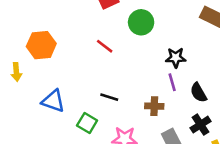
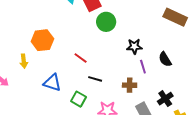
green circle: (141, 22) -> (106, 22), moved
red line: (105, 46) -> (81, 58), moved
black star: (176, 58) -> (134, 46), moved
black semicircle: (198, 93) -> (165, 59), moved

